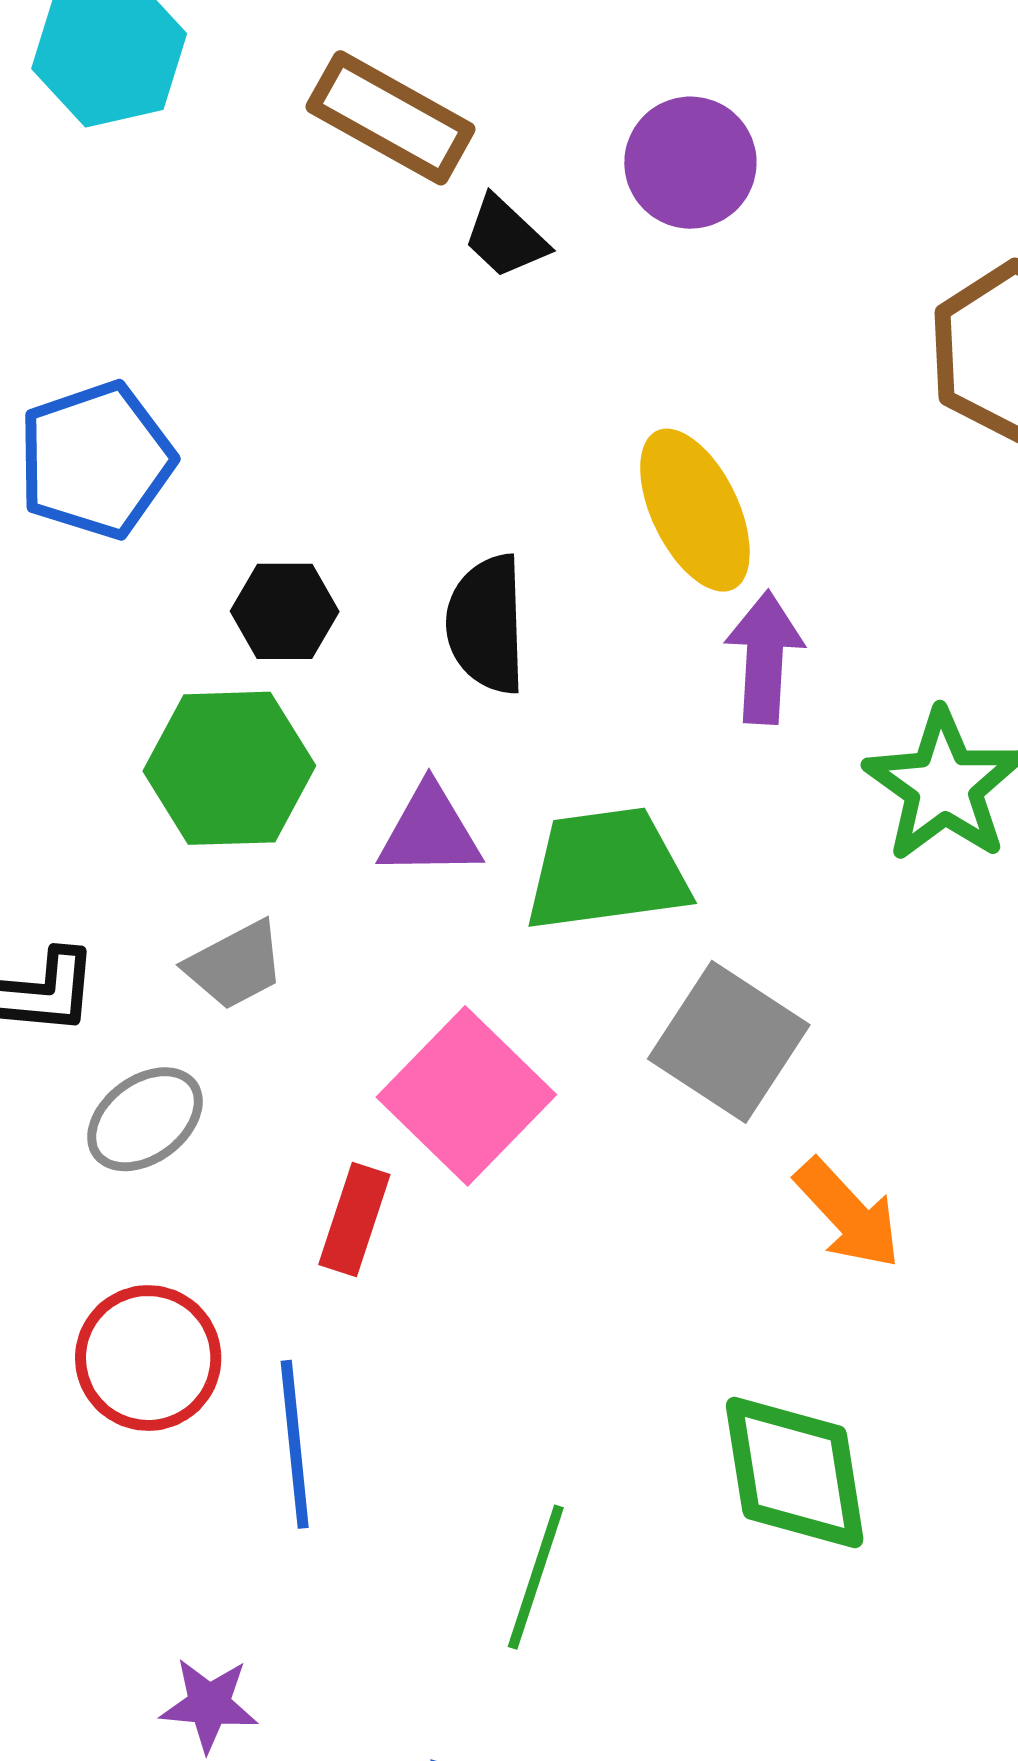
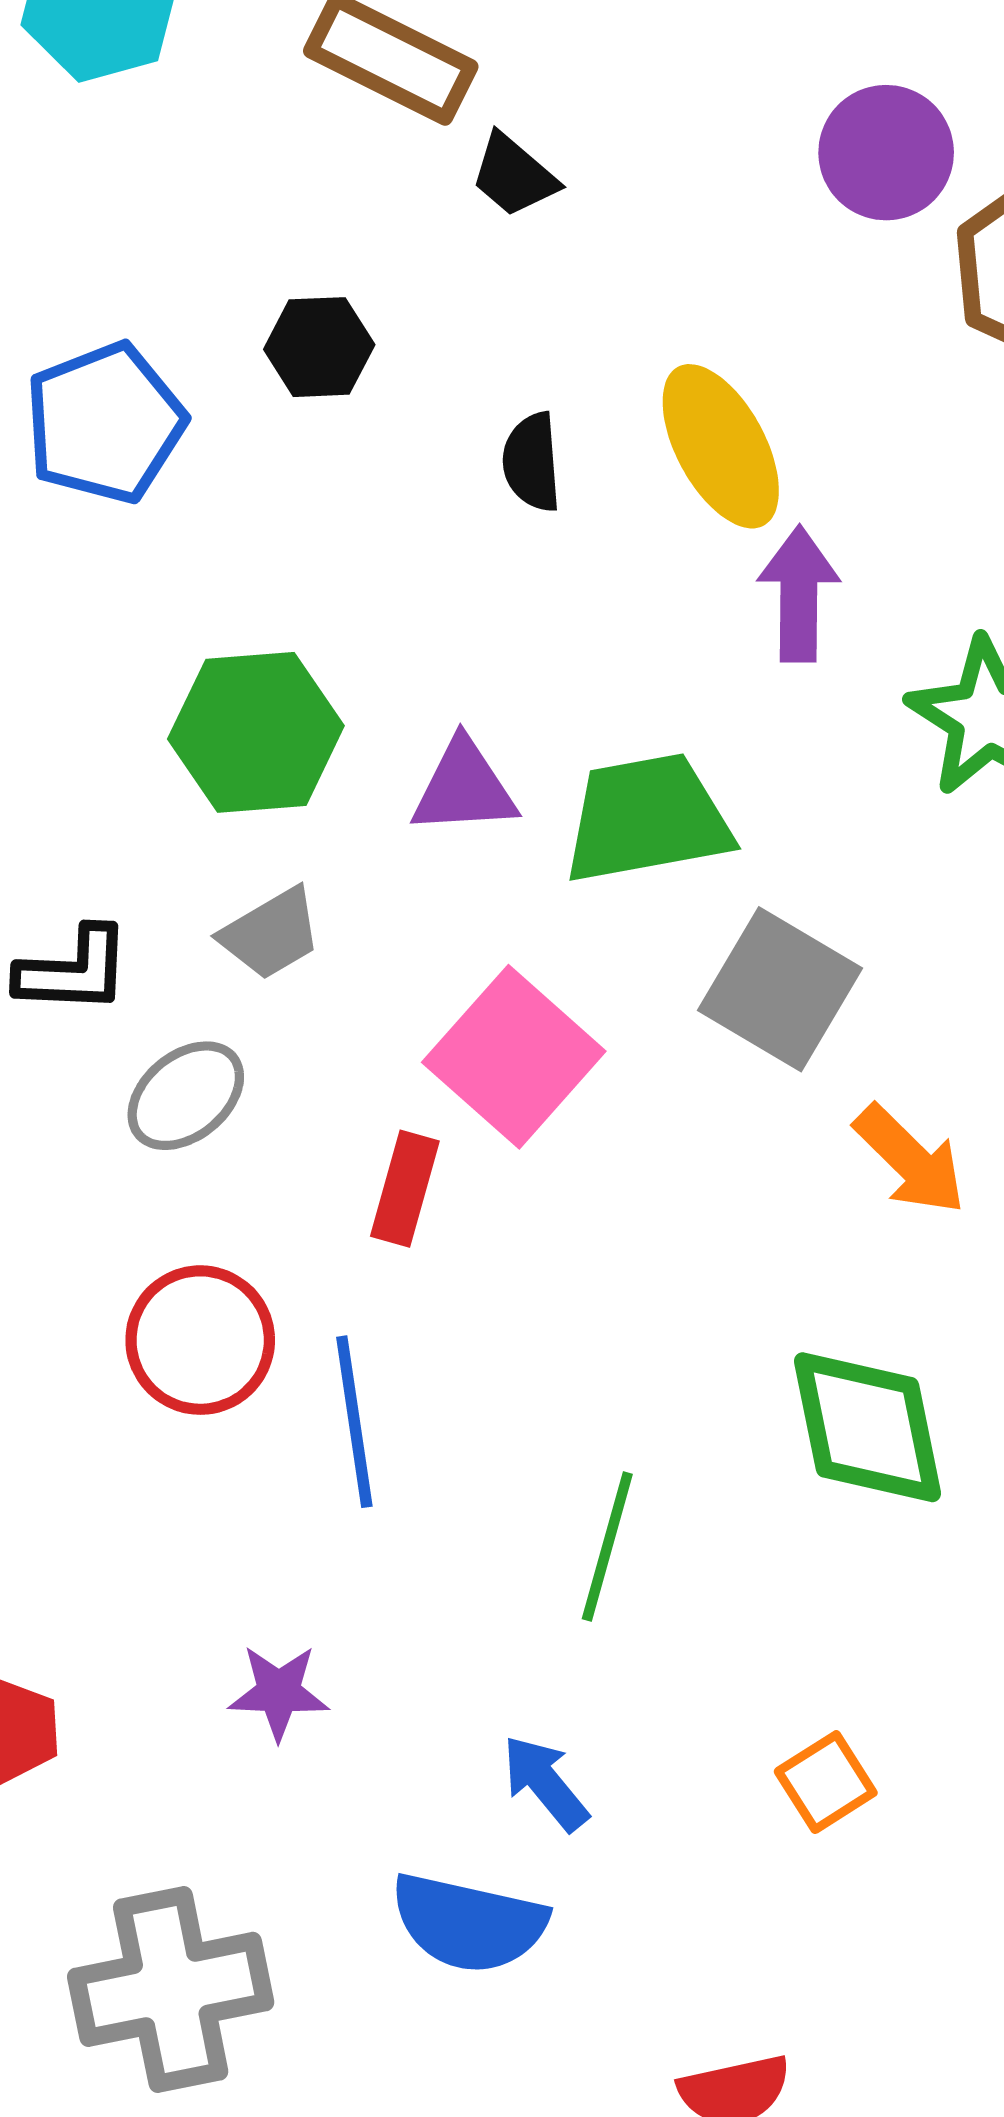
purple circle: (690, 163) -> (886, 153), moved
black hexagon: (285, 611) -> (319, 347), moved
black semicircle: (486, 624) -> (532, 462), moved, size x0.7

